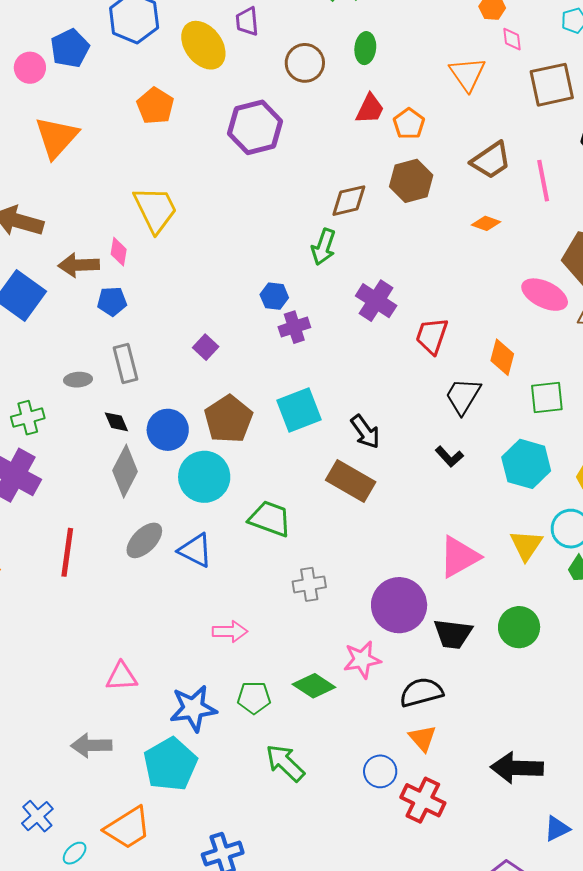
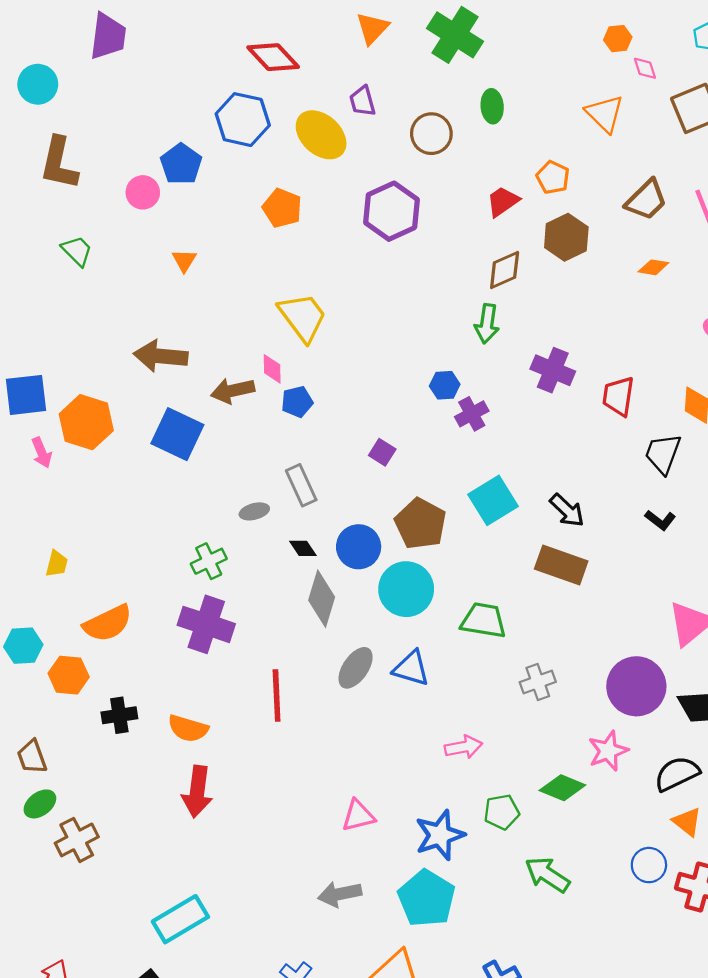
red trapezoid: (370, 109) -> (503, 201), moved, turned -140
orange triangle: (56, 137) -> (184, 260), size x0.5
blue pentagon: (112, 301) -> (297, 402), moved

